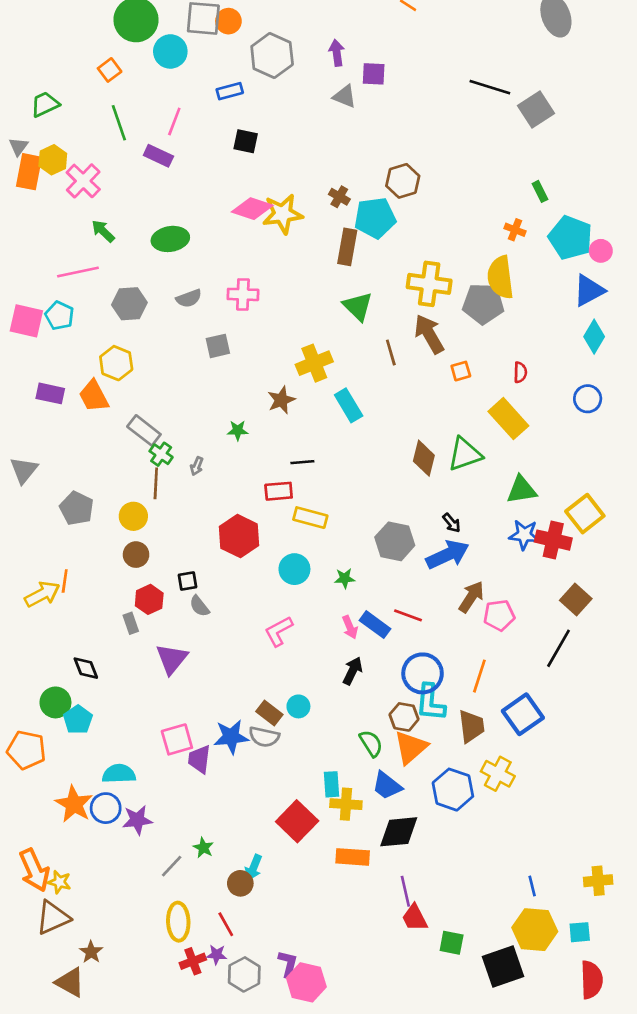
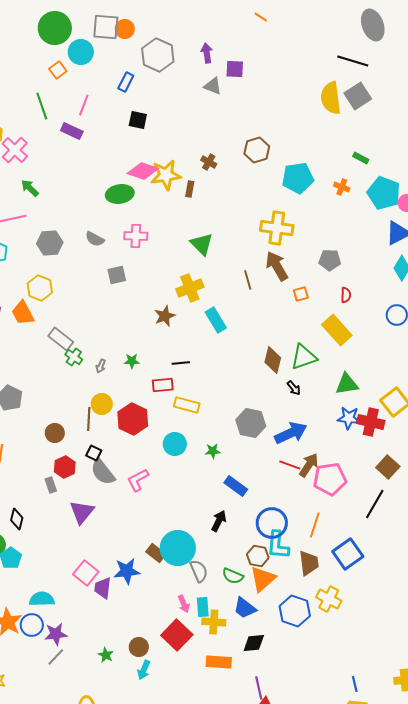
orange square: (110, 70) -> (58, 70), moved
black line: (490, 87) -> (353, 61), moved
blue rectangle: (230, 91) -> (126, 82), turned -48
green rectangle: (540, 191) -> (361, 158), turned -35
cyan pentagon: (375, 218) -> (298, 178), moved
green ellipse: (170, 239) -> (120, 194), moved
brown rectangle: (347, 247) -> (190, 189), moved, size x0.6
yellow semicircle: (500, 277) -> (331, 98), moved
gray semicircle: (189, 298) -> (95, 239), turned 48
gray pentagon: (483, 304) -> (330, 260), moved, size x0.7
green triangle: (358, 306) -> (202, 244), moved
green star: (238, 430) -> (132, 361), moved
brown line: (156, 483) -> (89, 419), moved
yellow circle: (133, 516) -> (102, 404), moved
black arrow: (452, 523) -> (294, 388), moved
black square: (188, 581) -> (94, 453), turned 35
gray semicircle: (199, 606) -> (103, 472), size x1.6
red line: (408, 615) -> (290, 465), moved
pink pentagon: (499, 615) -> (330, 479), size x1.4
pink arrow: (350, 627) -> (184, 604), moved
pink L-shape: (279, 631) -> (138, 480), moved
black diamond: (86, 668) -> (17, 519), turned 35
cyan circle: (298, 706) -> (178, 548), size x2.0
gray semicircle: (264, 737) -> (199, 571), moved, turned -125
pink square: (177, 739) -> (86, 573), turned -35
green semicircle: (371, 743) -> (233, 576), turned 145
black diamond: (399, 832) -> (254, 643), size x0.7
gray line: (172, 866) -> (56, 657), moved
brown circle: (240, 883) -> (139, 647), moved

